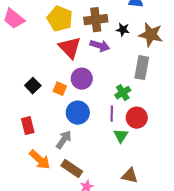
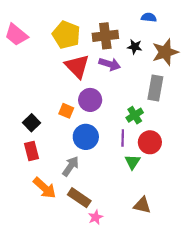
brown star: (151, 35) -> (165, 52), turned -30
black square: (33, 86) -> (31, 123), moved

